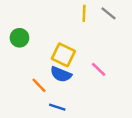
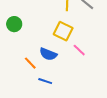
yellow square: (63, 55) -> (63, 31), moved

